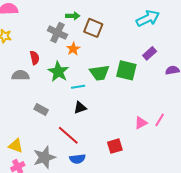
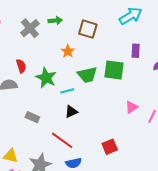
brown square: (93, 28) -> (88, 29), moved
gray cross: (57, 33) -> (30, 28), moved, turned 30
orange star: (73, 49) -> (68, 51), moved
purple rectangle: (150, 53) -> (136, 51), turned -40
pink triangle: (141, 123) -> (131, 107), moved

